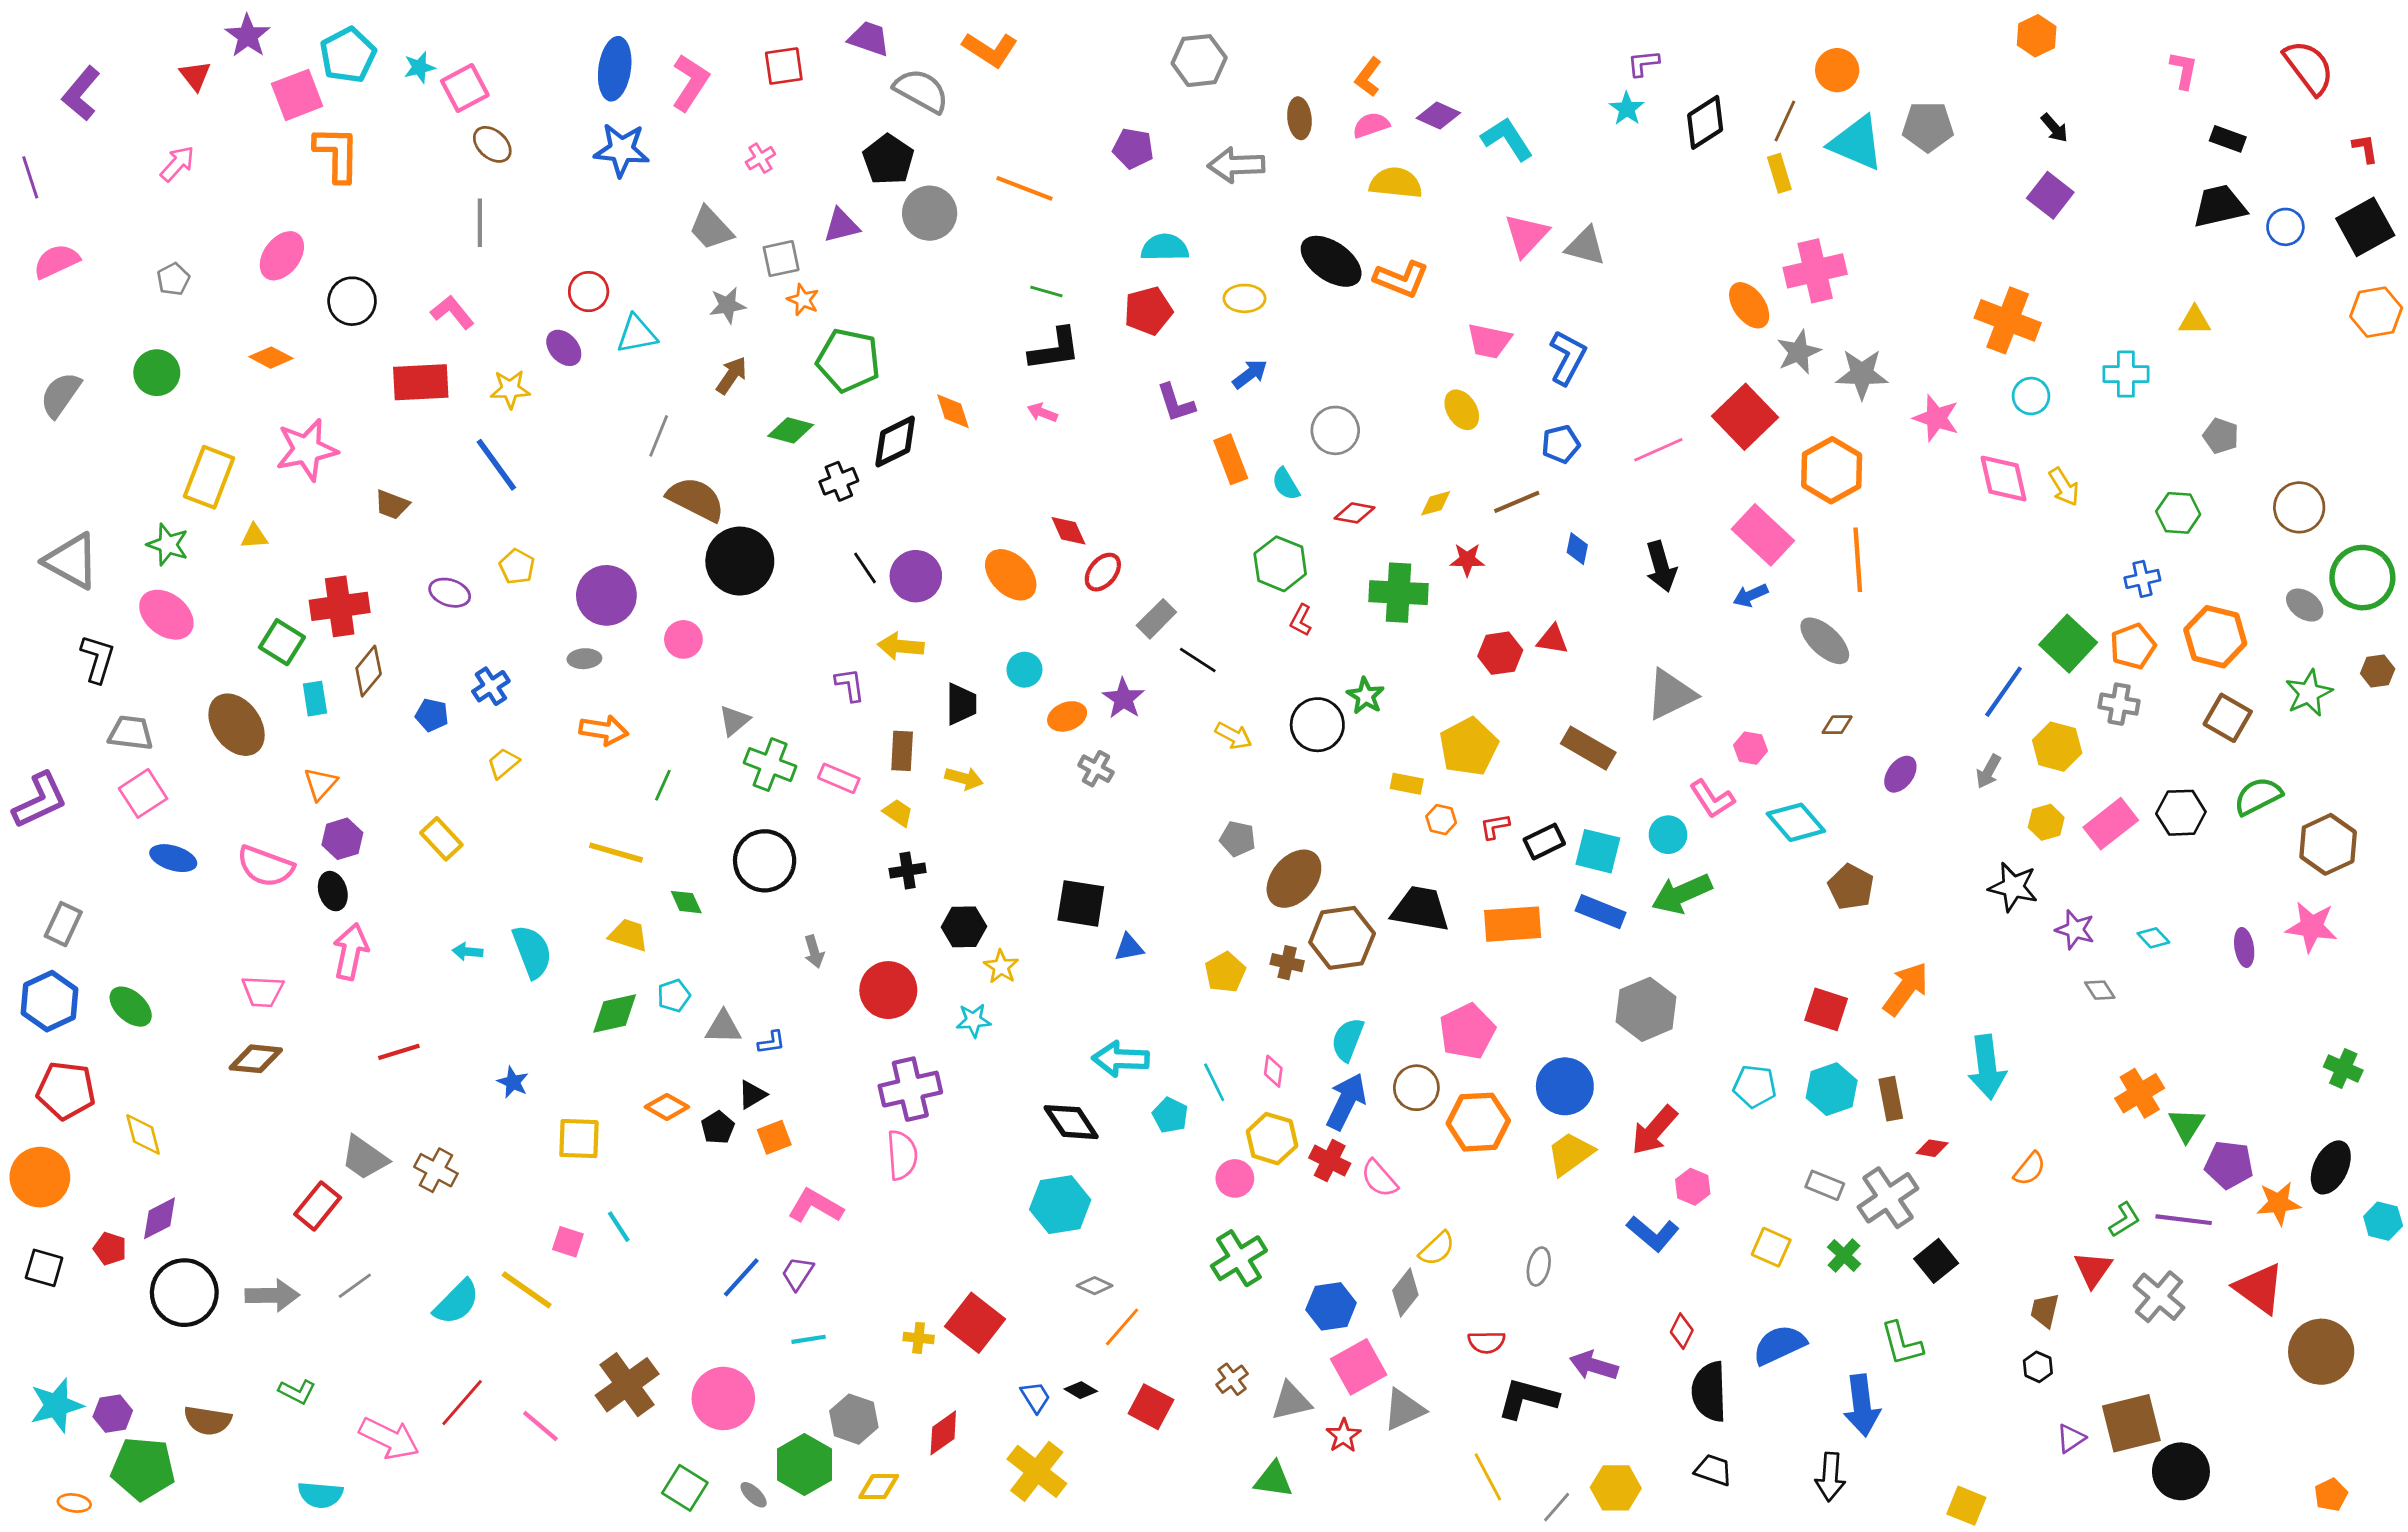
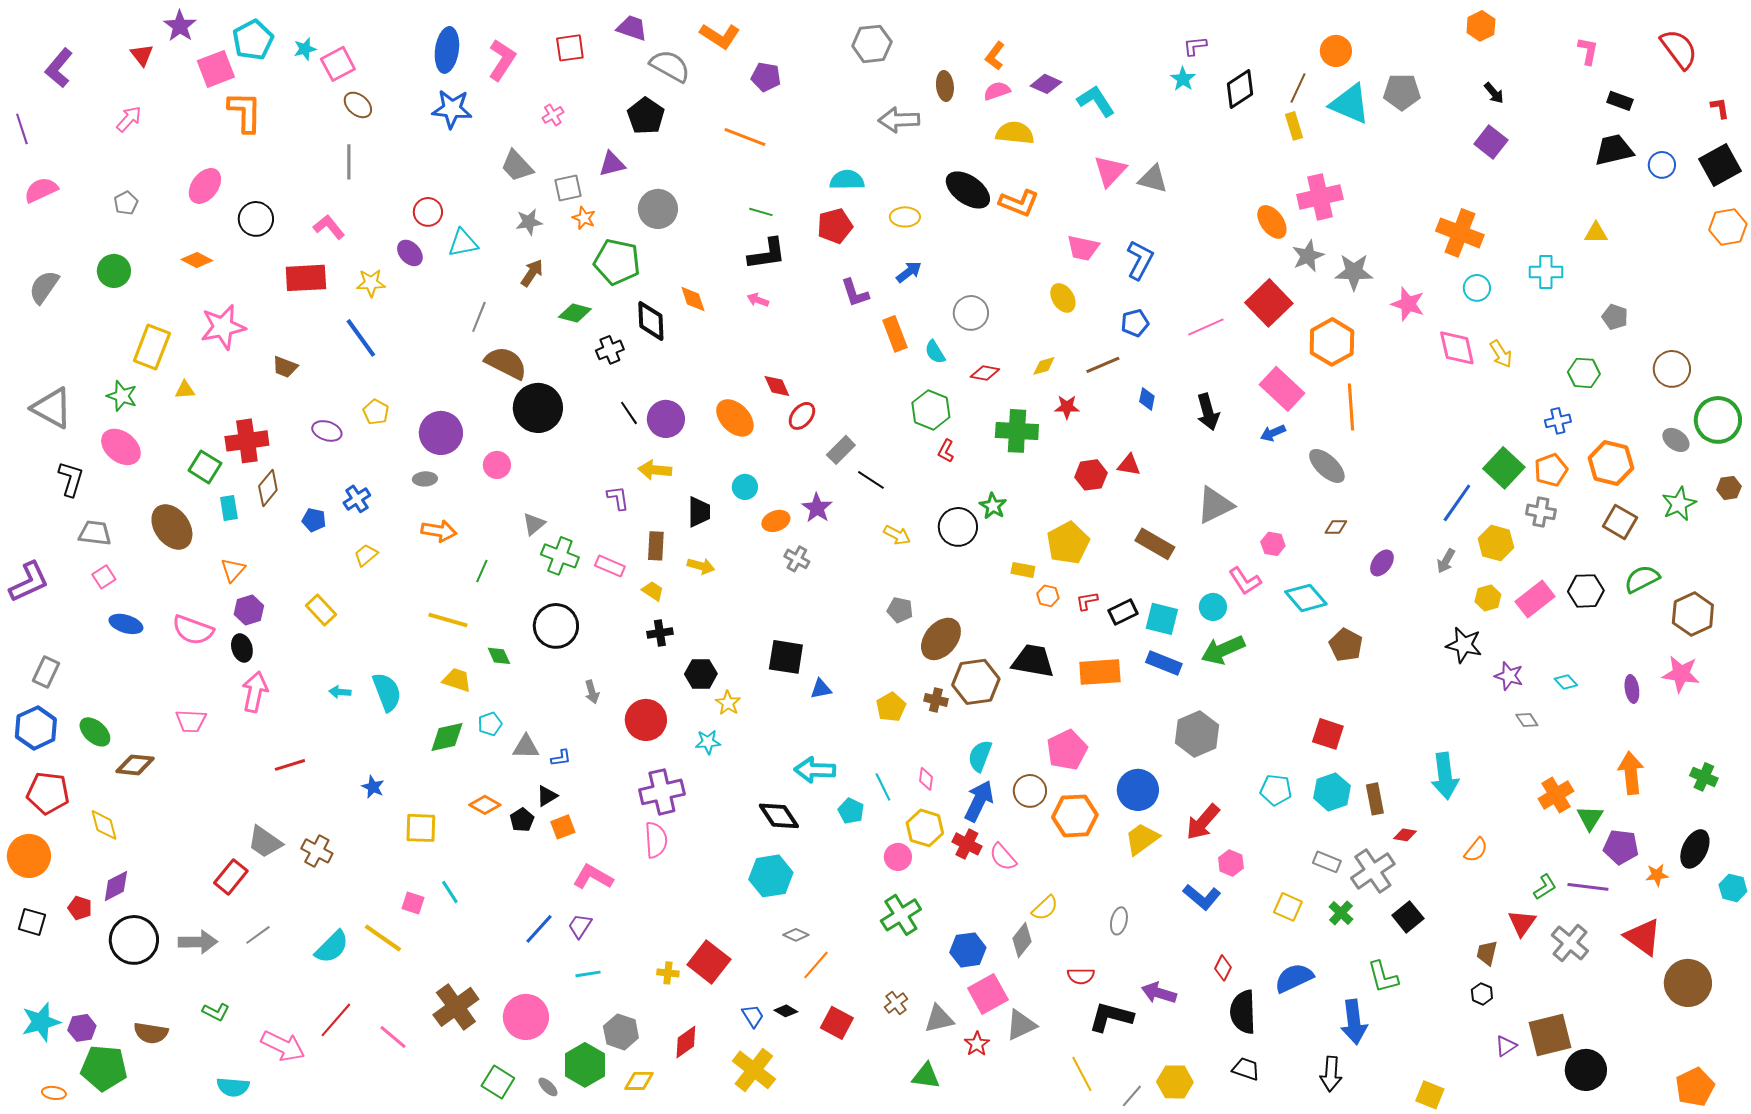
purple pentagon: (1133, 149) -> (766, 77), moved
gray circle: (930, 213) -> (658, 209), moved
black diamond: (895, 441) -> (651, 321), turned -66
pink square: (143, 793) -> (104, 577), size x0.7
orange arrow: (1906, 989) -> (1631, 773), moved, turned -42
brown diamond: (256, 1059) -> (135, 765), moved
orange star: (2279, 1203) -> (1657, 875), size x0.7
orange pentagon: (2331, 1495) -> (1695, 1087), size x1.6

